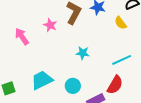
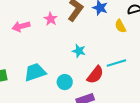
pink arrow: (22, 36) -> (21, 26), turned -78
red semicircle: (115, 85) -> (95, 75), moved

